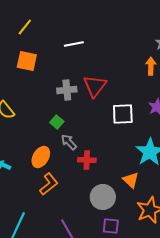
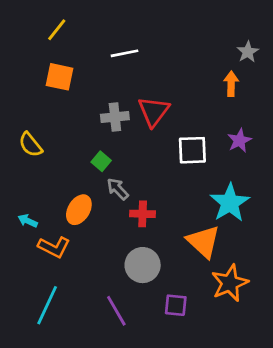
orange triangle: (131, 180) -> (203, 242), size x1.5
orange L-shape: (49, 184) -> (54, 247), moved, turned 65
gray circle: (103, 197) -> (143, 265), moved

